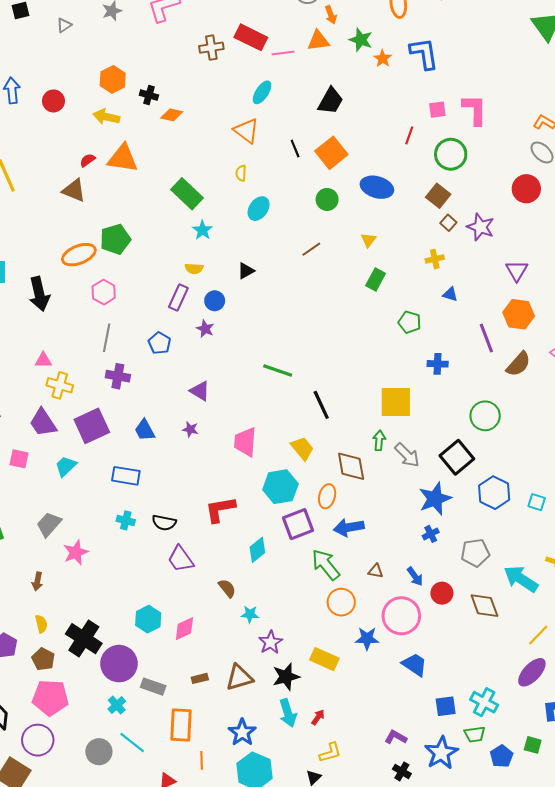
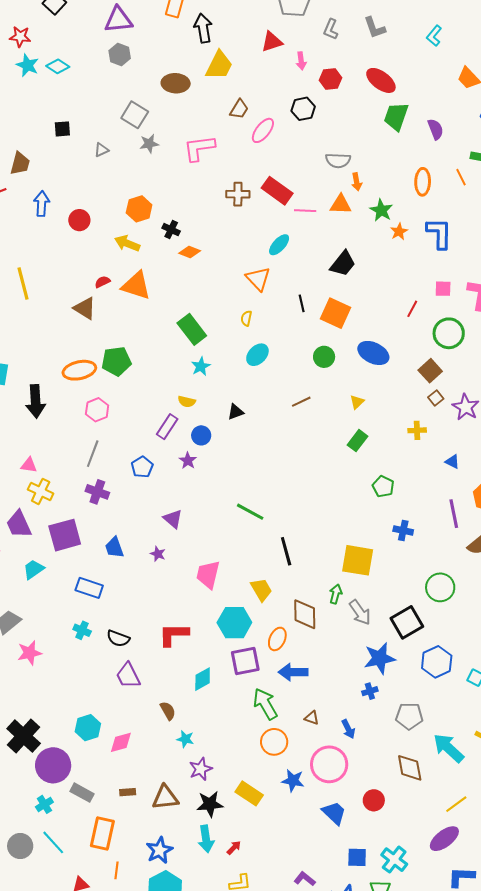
orange square: (331, 153) -> (335, 313), turned -36
blue triangle: (450, 294) -> (452, 462), moved
red circle: (442, 593) -> (374, 800), moved

